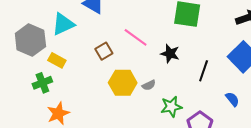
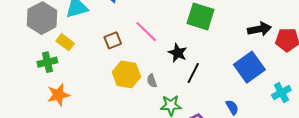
black line: (204, 71) -> (193, 73), moved
gray semicircle: (149, 85) -> (152, 81), turned 88

